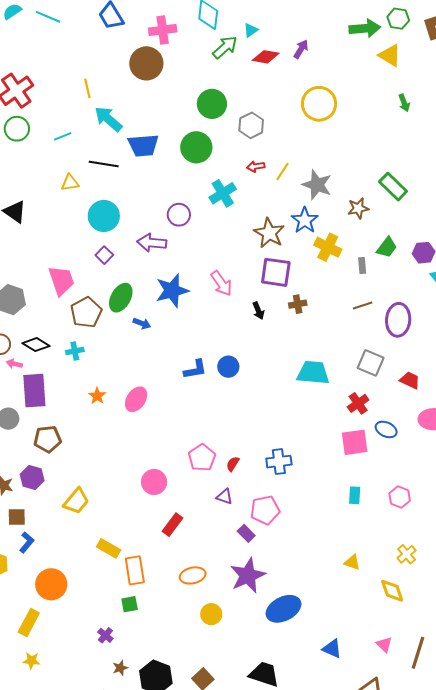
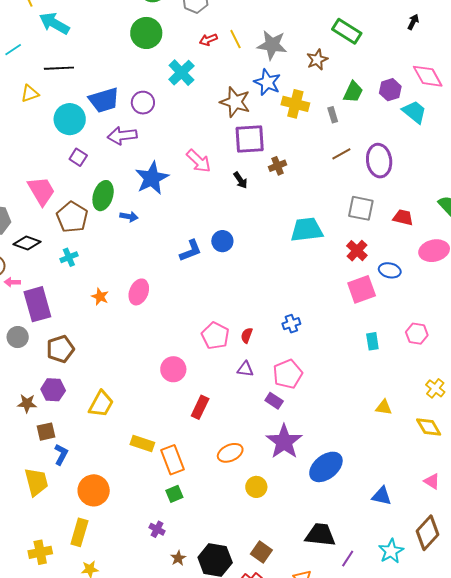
blue trapezoid: (143, 145) -> (104, 100), moved
yellow line: (283, 171) -> (236, 39), turned -48
black diamond: (36, 345) -> (27, 243), moved
blue cross: (279, 462) -> (291, 324), size x0.7

